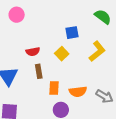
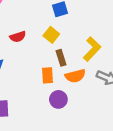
yellow L-shape: (97, 51) -> (92, 49), moved
brown rectangle: (39, 71) -> (61, 58), moved

